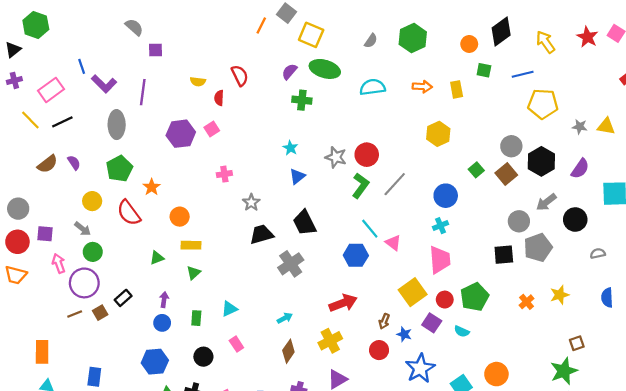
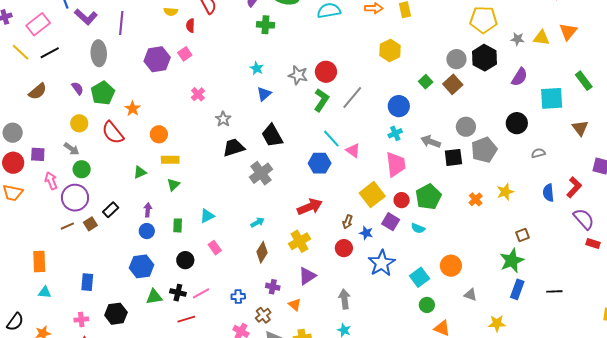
black hexagon: (541, 161) -> (484, 58), moved
purple semicircle: (74, 163) -> (77, 88), moved
pink cross: (224, 174) -> (198, 94), turned -32
gray arrow: (546, 202) -> (431, 142), moved, turned 60

